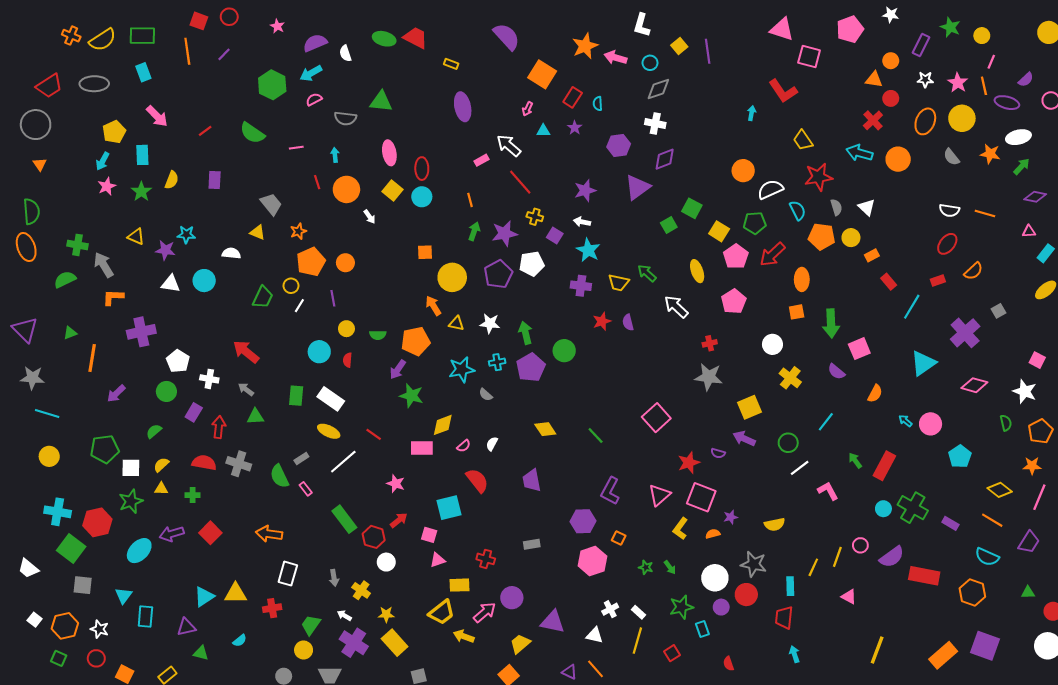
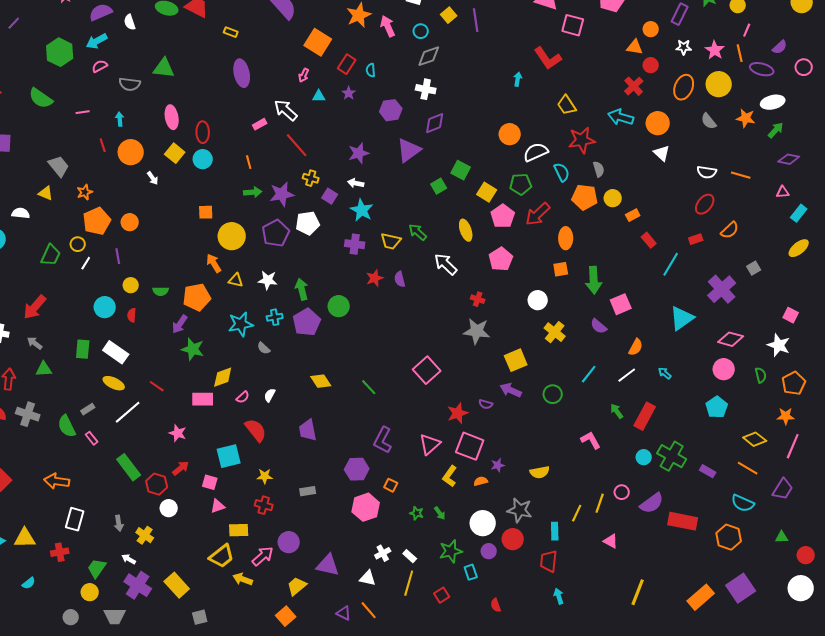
pink arrow: (615, 58) -> (388, 26), turned 50
white triangle: (867, 207) -> (662, 153), moved
green arrow: (474, 231) -> (253, 192), turned 66
red cross: (710, 343) -> (478, 299), turned 32
red arrow: (246, 352) -> (35, 307), turned -88
pink circle: (931, 424) -> (724, 369), moved
white line: (800, 468) -> (627, 375), moved
yellow star: (386, 614) -> (265, 476), moved
purple square: (985, 646) -> (741, 588), turned 36

